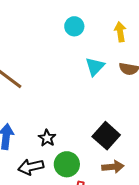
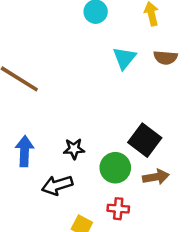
black star: (47, 138) -> (74, 149), turned -30
green circle: (67, 164) -> (115, 168), moved

